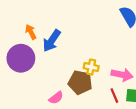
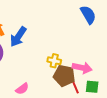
brown pentagon: (80, 82) -> (64, 76), moved

